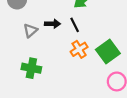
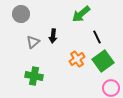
black arrow: (52, 24) -> (53, 36), turned 96
black line: (75, 25) -> (97, 37), moved

